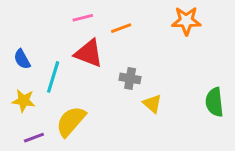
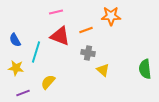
orange star: (186, 21) -> (111, 16), moved
orange line: (121, 28) -> (86, 30), moved
yellow semicircle: (71, 121) -> (48, 82), size x0.7

